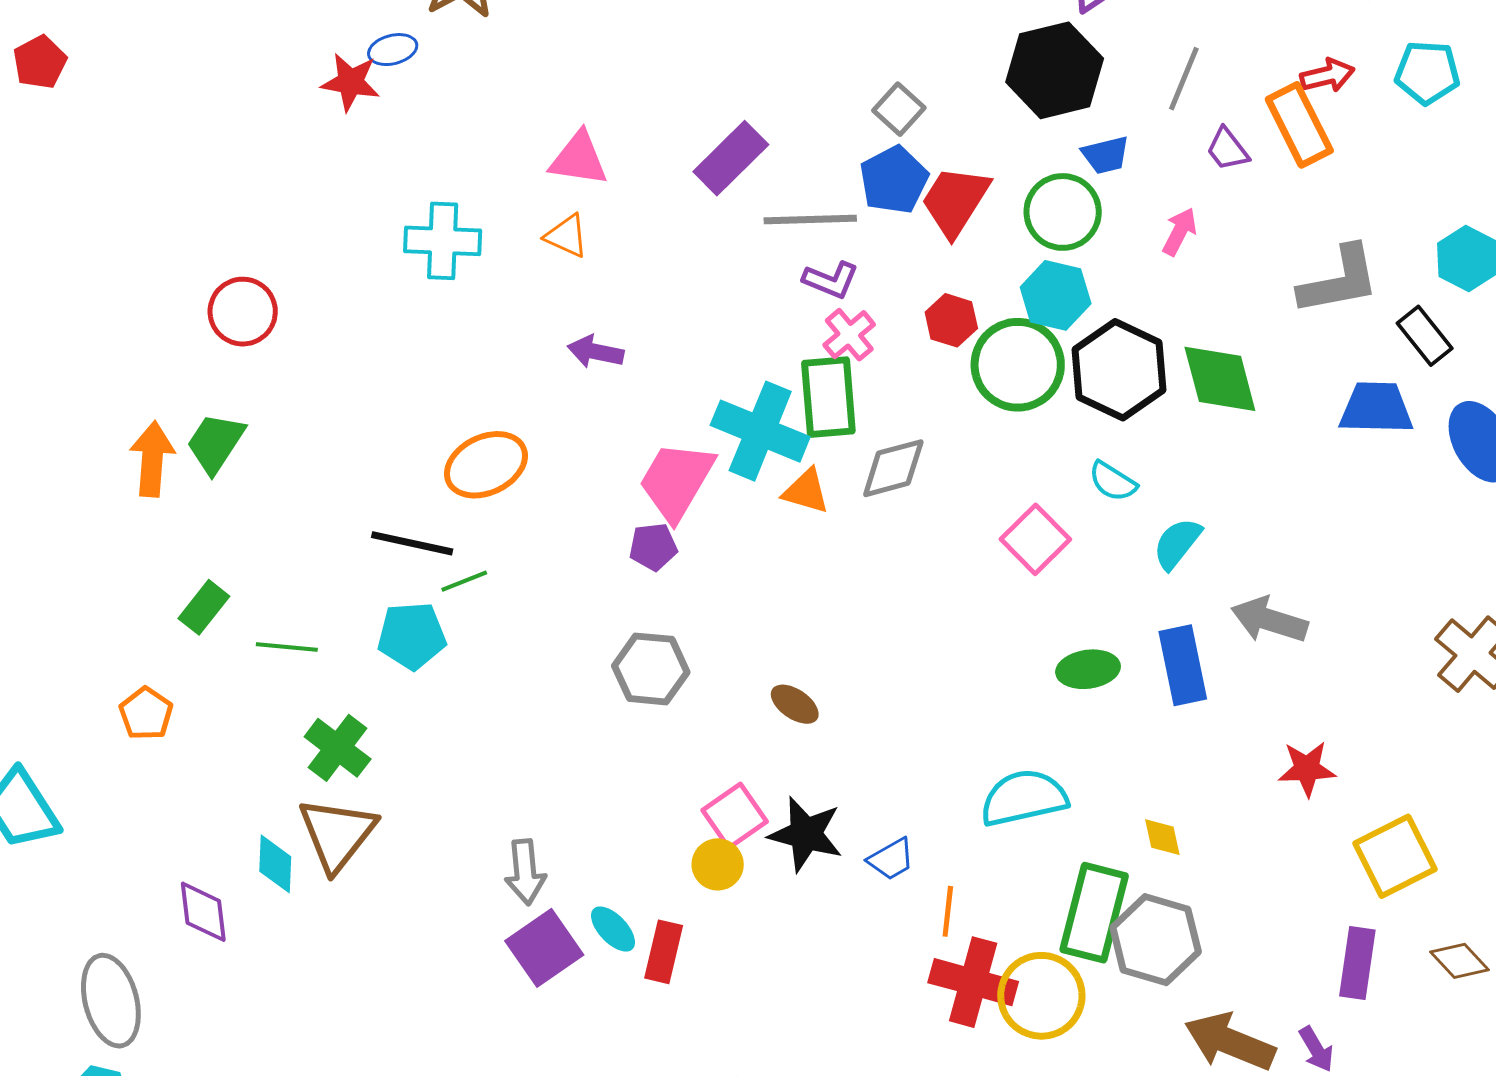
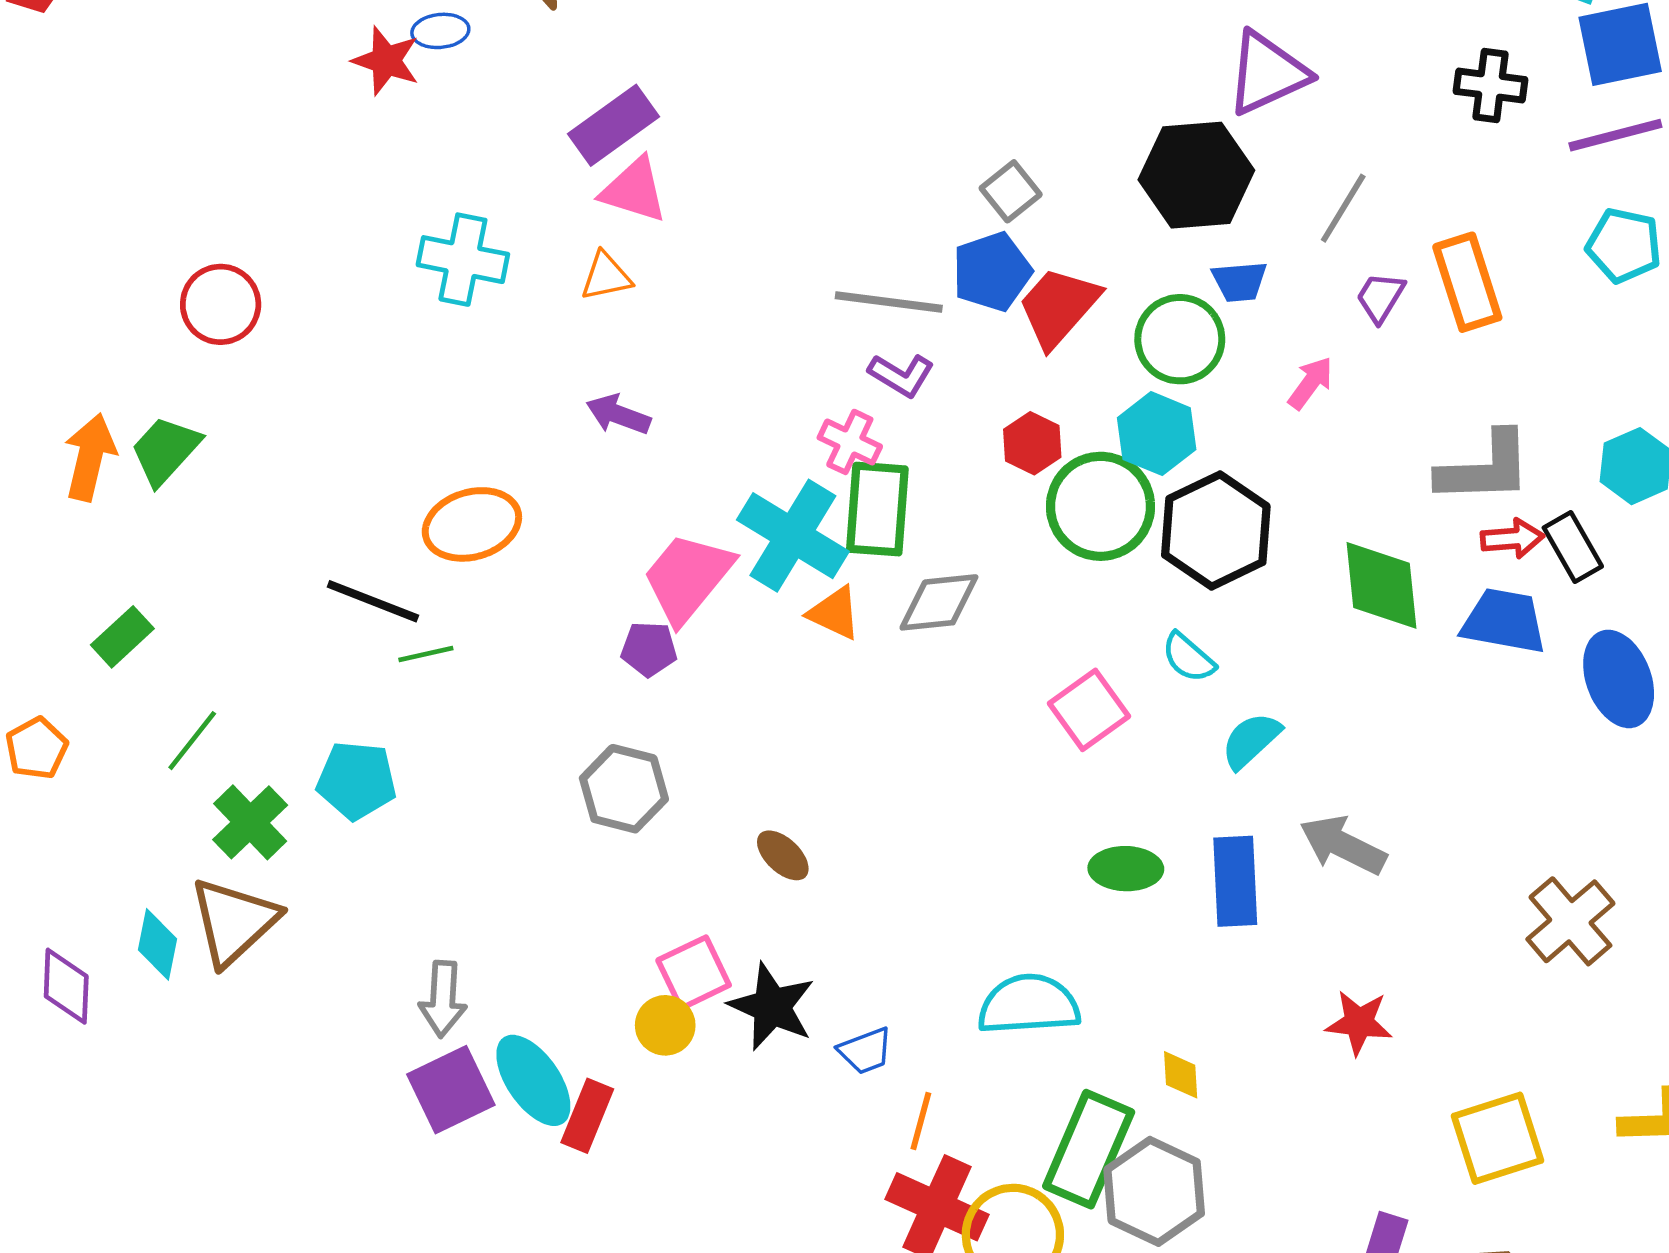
red arrow: (1327, 75) -> (1512, 538), moved
purple trapezoid: (1227, 149) -> (1380, 297), turned 60
purple rectangle: (731, 158) -> (614, 125), moved
orange triangle: (567, 236) -> (606, 276), turned -45
pink cross: (849, 335) -> (850, 442), moved, turned -34
green diamond: (1220, 379) -> (1382, 585), moved
cyan pentagon: (412, 636) -> (357, 780), moved
green line: (287, 647) -> (192, 741), moved, turned -66
yellow square: (1395, 856) -> (1498, 1138), moved
cyan ellipse: (613, 929) -> (533, 1080), size x1.6

